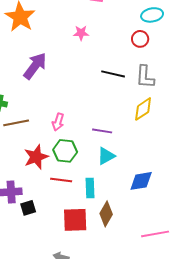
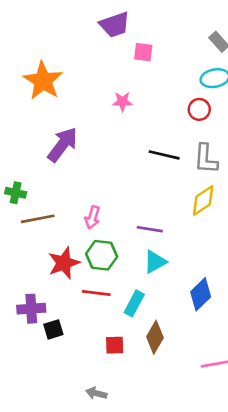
blue diamond: (141, 181) -> (201, 294), turned -35
cyan rectangle: (90, 188) -> (134, 303), turned 30
red square: (75, 220) -> (115, 345), size x0.6

